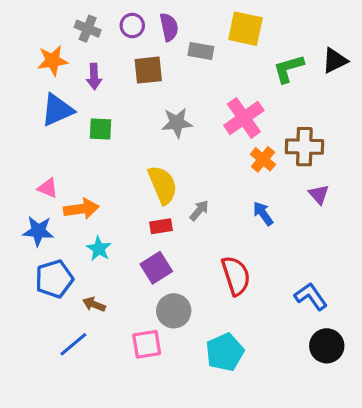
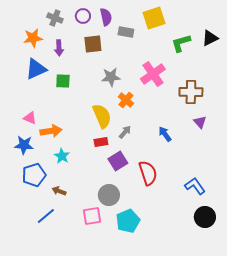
yellow square: (245, 29) -> (154, 18), turned -30
orange cross: (263, 159) -> (126, 100), moved
purple square: (156, 268) -> (118, 161), moved
cyan pentagon: (225, 352) -> (128, 221), moved

